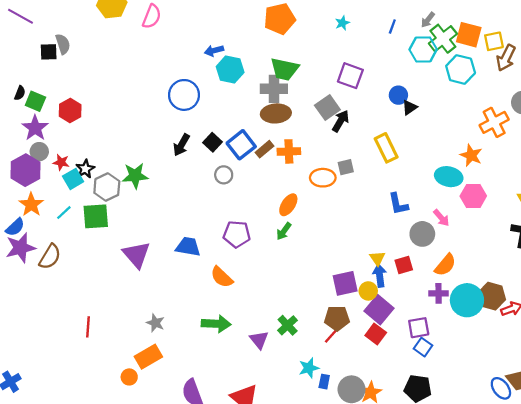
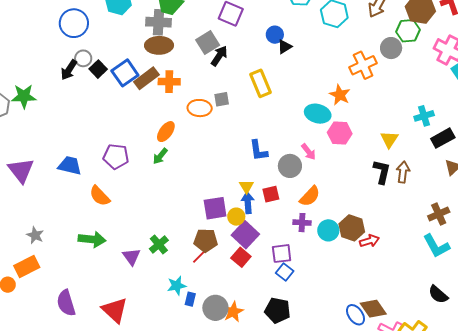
brown rectangle: (264, 149) -> (146, 78), size x1.4
gray circle: (224, 175) -> (83, 58), moved
blue L-shape: (398, 204) -> (258, 151), moved
cyan circle: (467, 300) -> (328, 230), size x0.7

